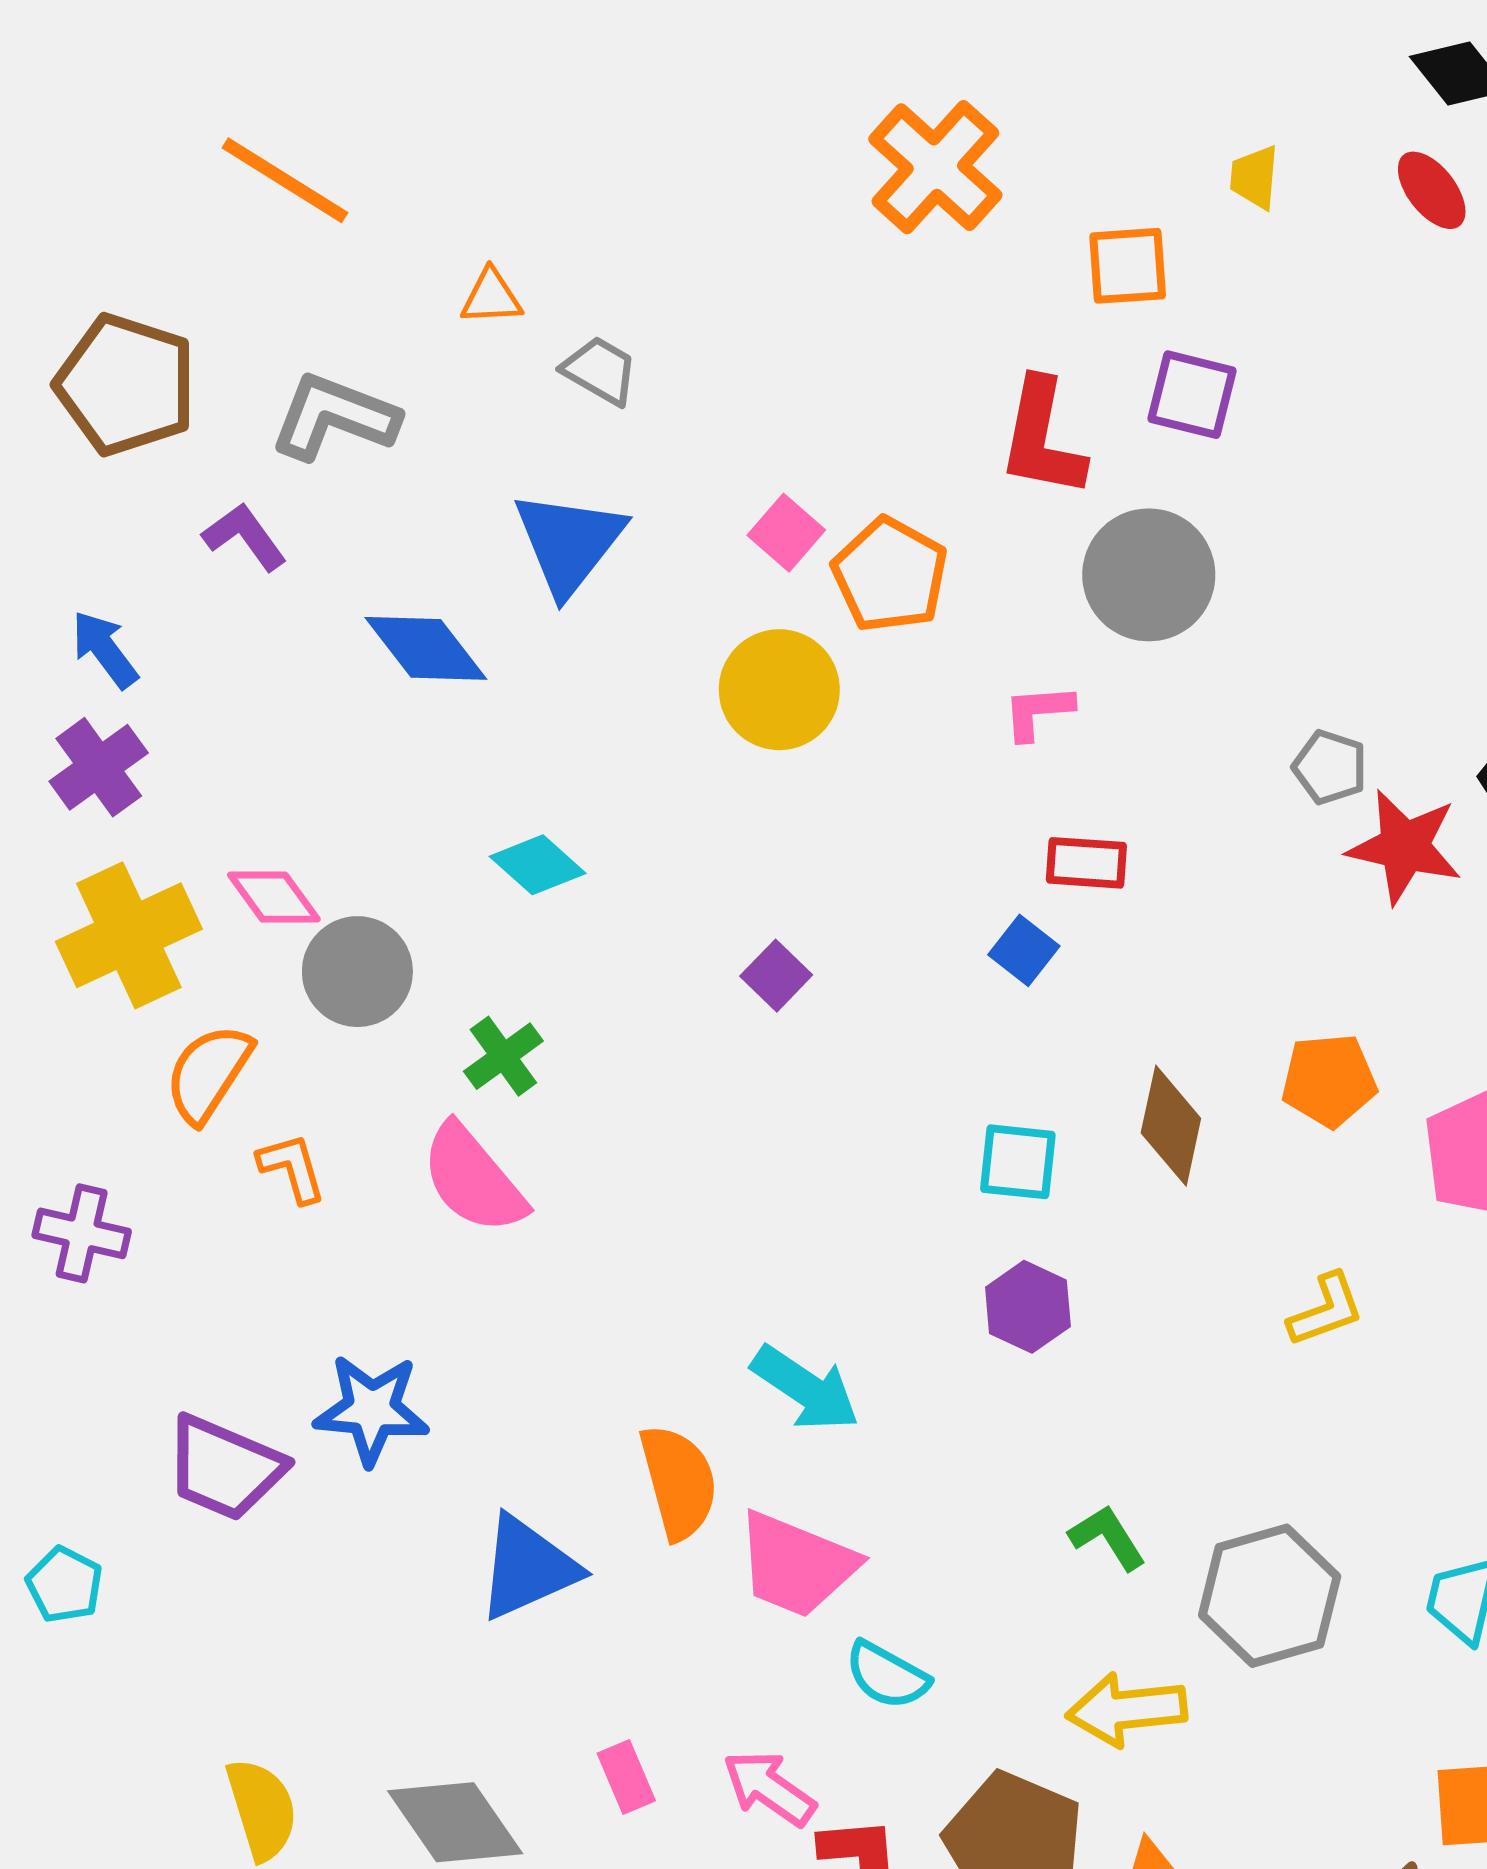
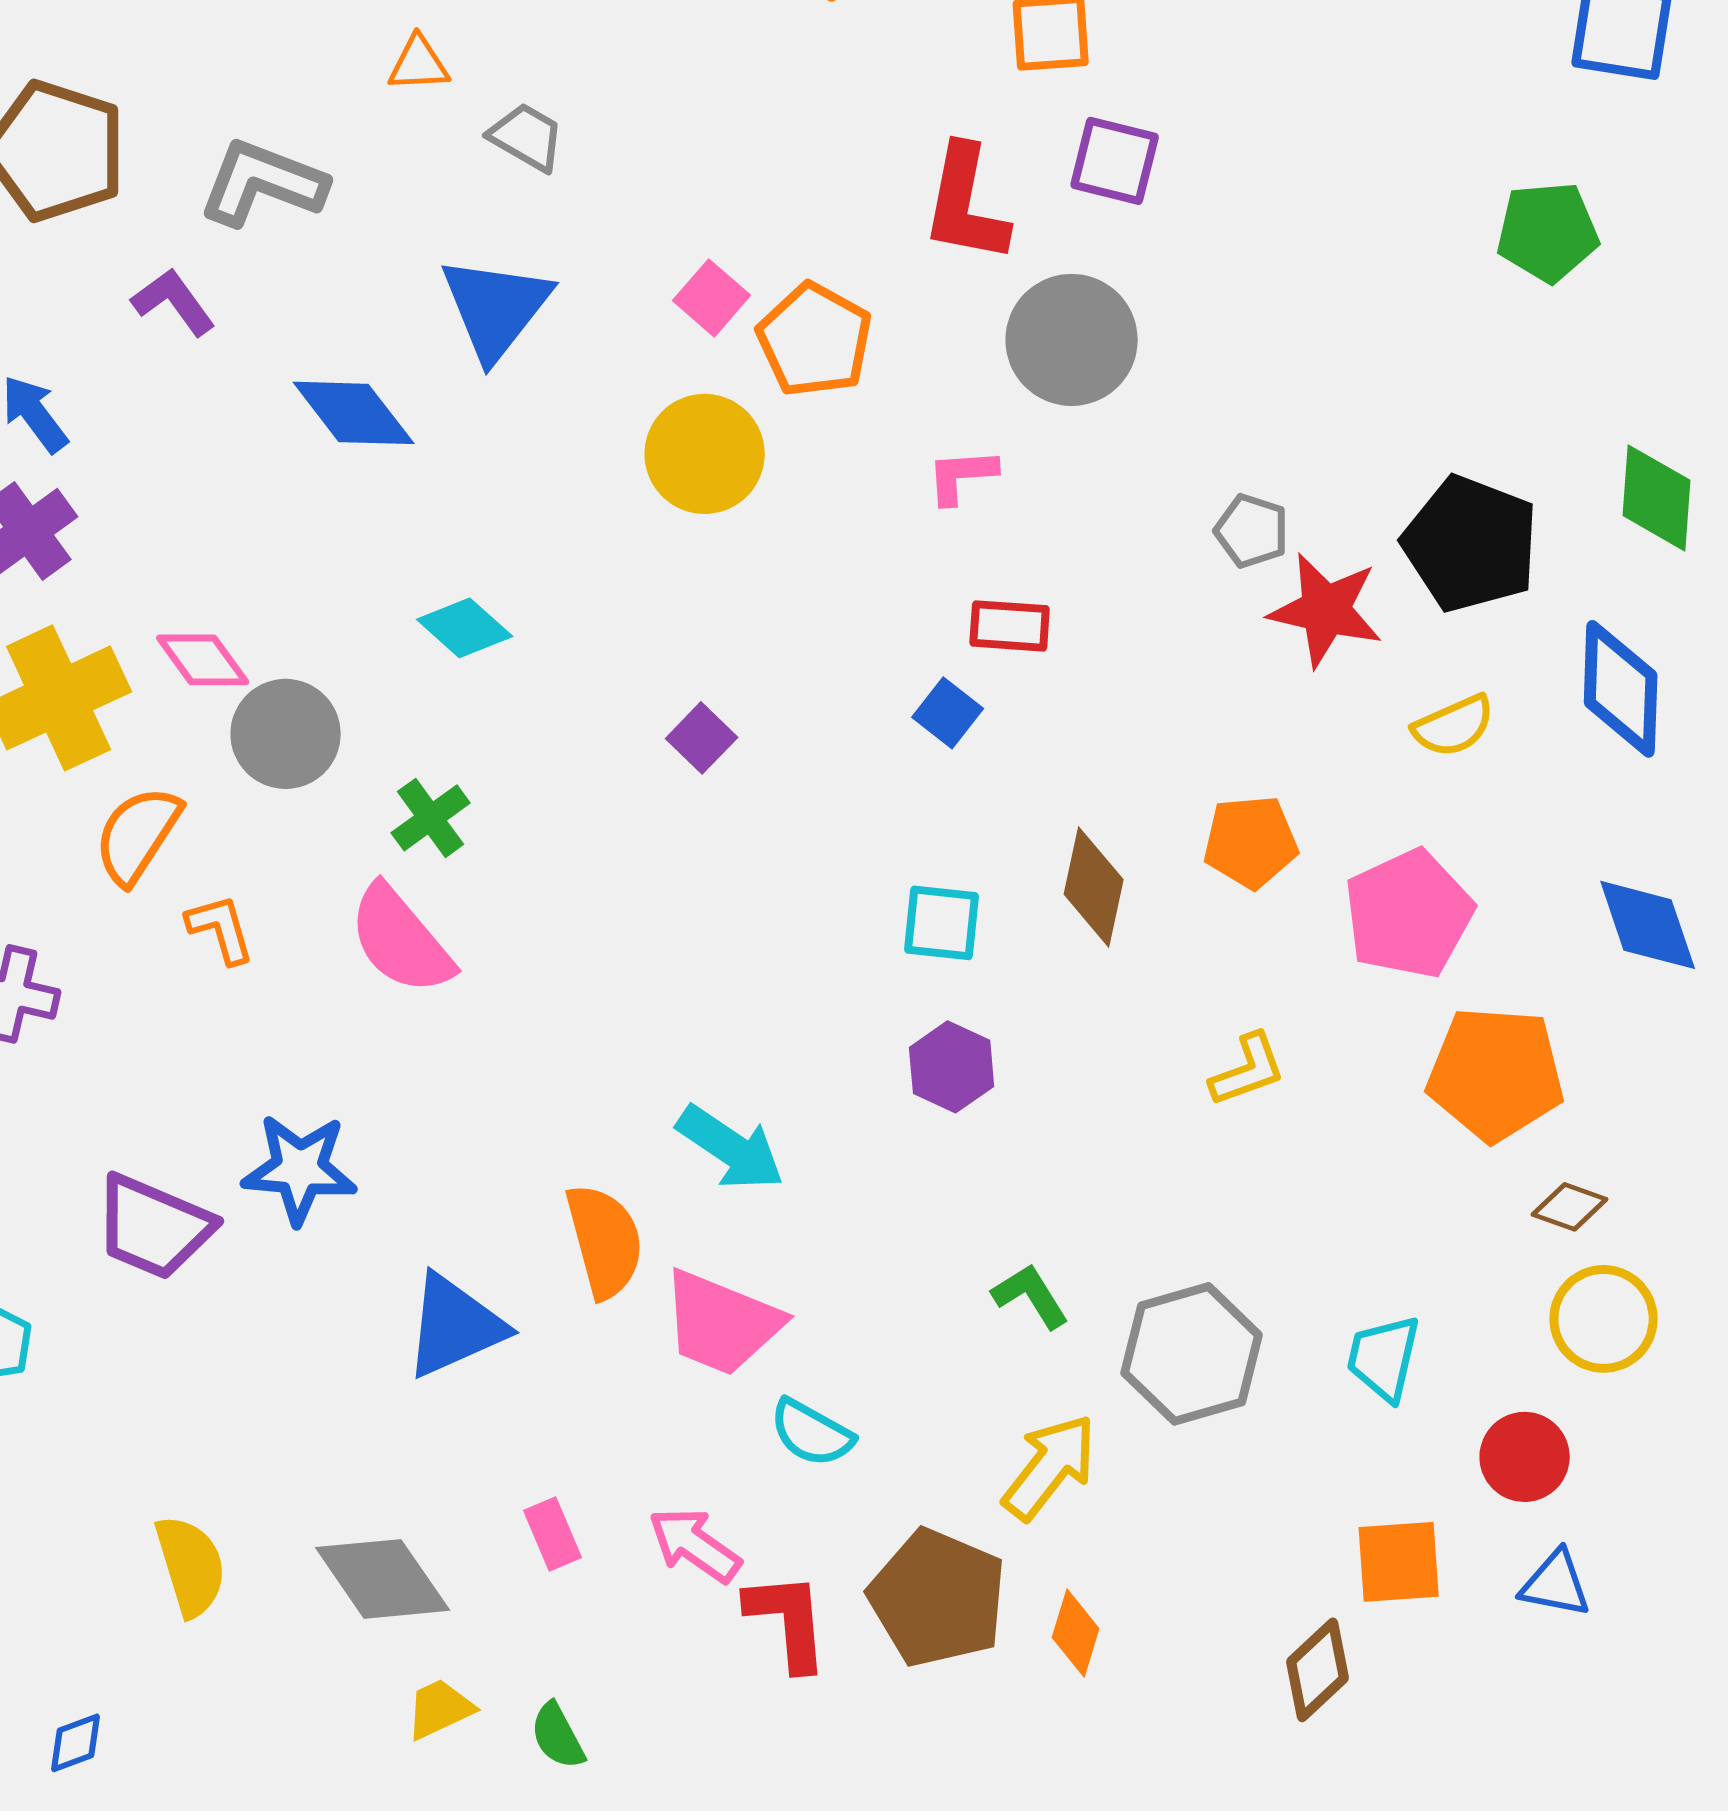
yellow arrow: (1127, 1710) -> (1050, 1467), turned 134

